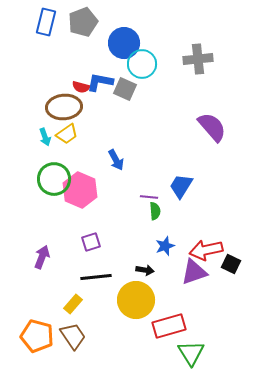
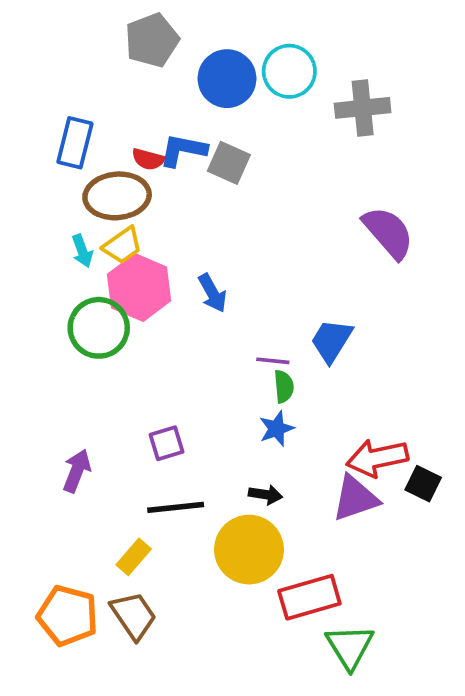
blue rectangle: (46, 22) -> (75, 143), moved
cyan circle: (142, 64) -> (289, 71), moved
pink hexagon: (80, 190) -> (139, 288), moved
blue star: (165, 246) -> (276, 429), moved

